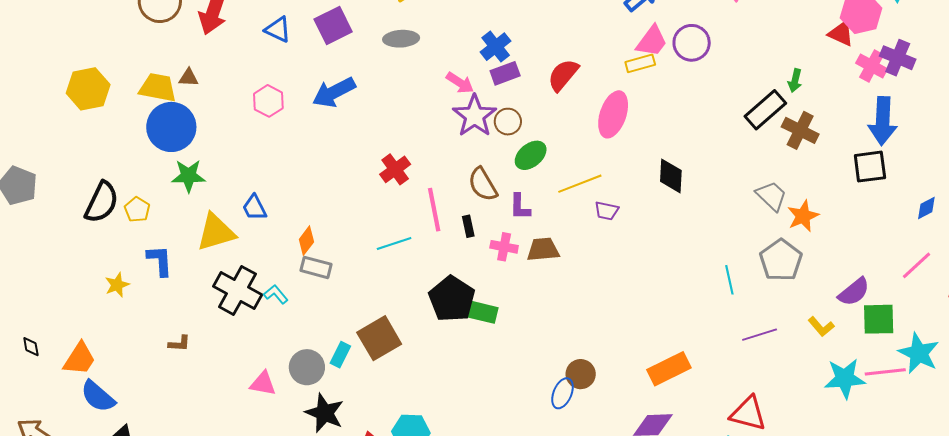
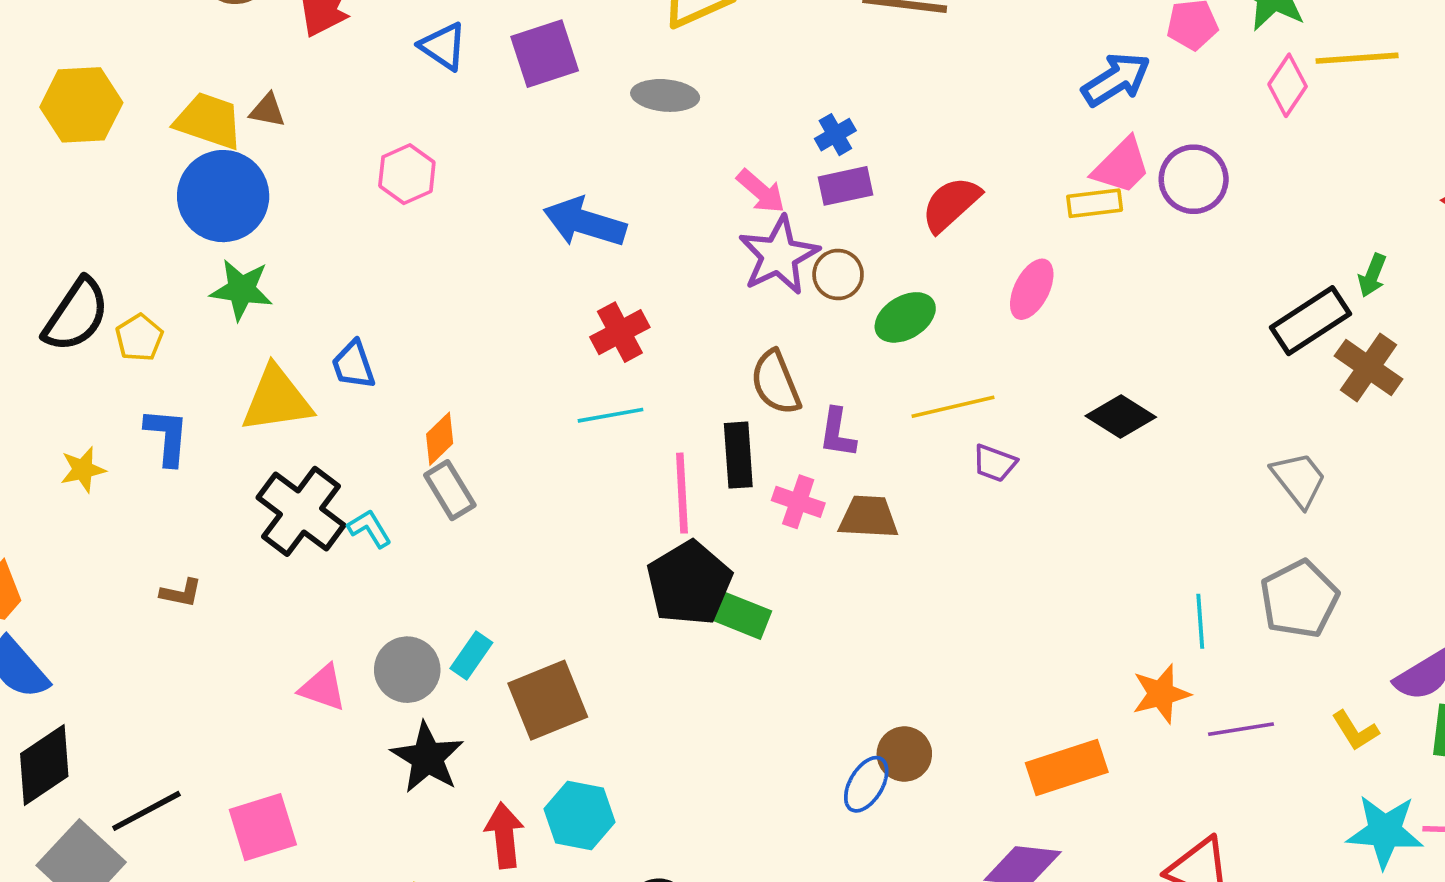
blue cross: (496, 47) -> (835, 135), size x0.7
blue arrow: (334, 92) -> (585, 222), moved, turned 36
pink ellipse: (613, 114) -> (1032, 289), size x0.7
green ellipse: (531, 155) -> (905, 317), moved
black diamond: (671, 176) -> (1121, 416), turned -69
pink line: (434, 210) -> (682, 493), moved
orange star: (803, 216) -> (1161, 694), moved
black rectangle: (468, 226) -> (738, 455), size x1.6
cyan line: (394, 244) -> (610, 415), moved
gray rectangle: (316, 267) -> (450, 490), turned 36
brown square: (379, 338) -> (548, 700), moved

